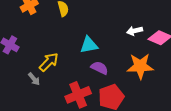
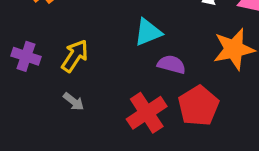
yellow arrow: (49, 62) -> (75, 56), moved

